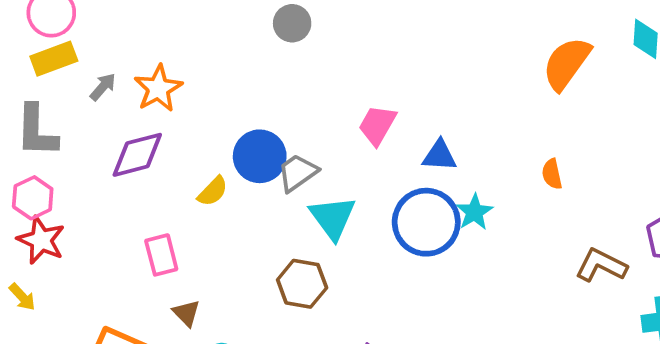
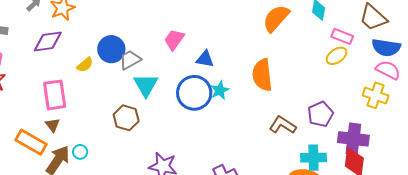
orange semicircle: (552, 174) -> (262, 75), size x2.0
pink rectangle: (161, 255) -> (55, 95), size x1.4
brown triangle: (186, 313) -> (53, 125), moved

